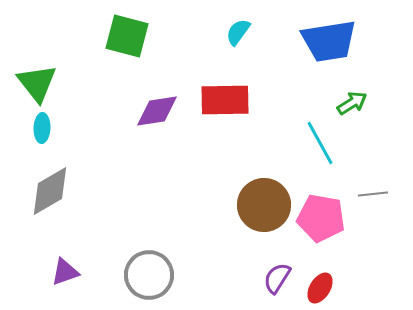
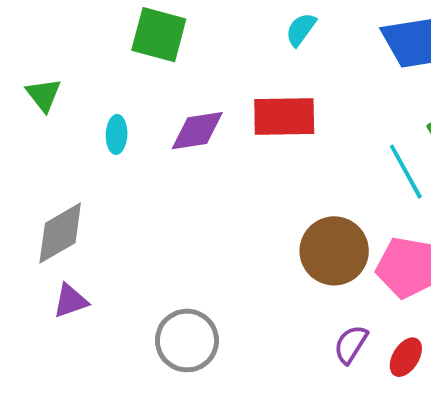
green triangle: (37, 83) -> (44, 95), size x0.7
cyan ellipse: (42, 128) -> (117, 134), moved
purple triangle: (65, 272) -> (70, 301), moved

